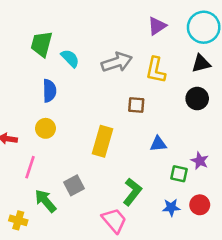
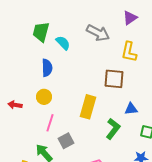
gray arrow: (117, 62) -> (98, 33), moved, turned 45
brown square: (136, 105) -> (114, 79), size x1.5
pink line: (30, 167) -> (50, 123), moved
green L-shape: (132, 192) -> (113, 129), moved

